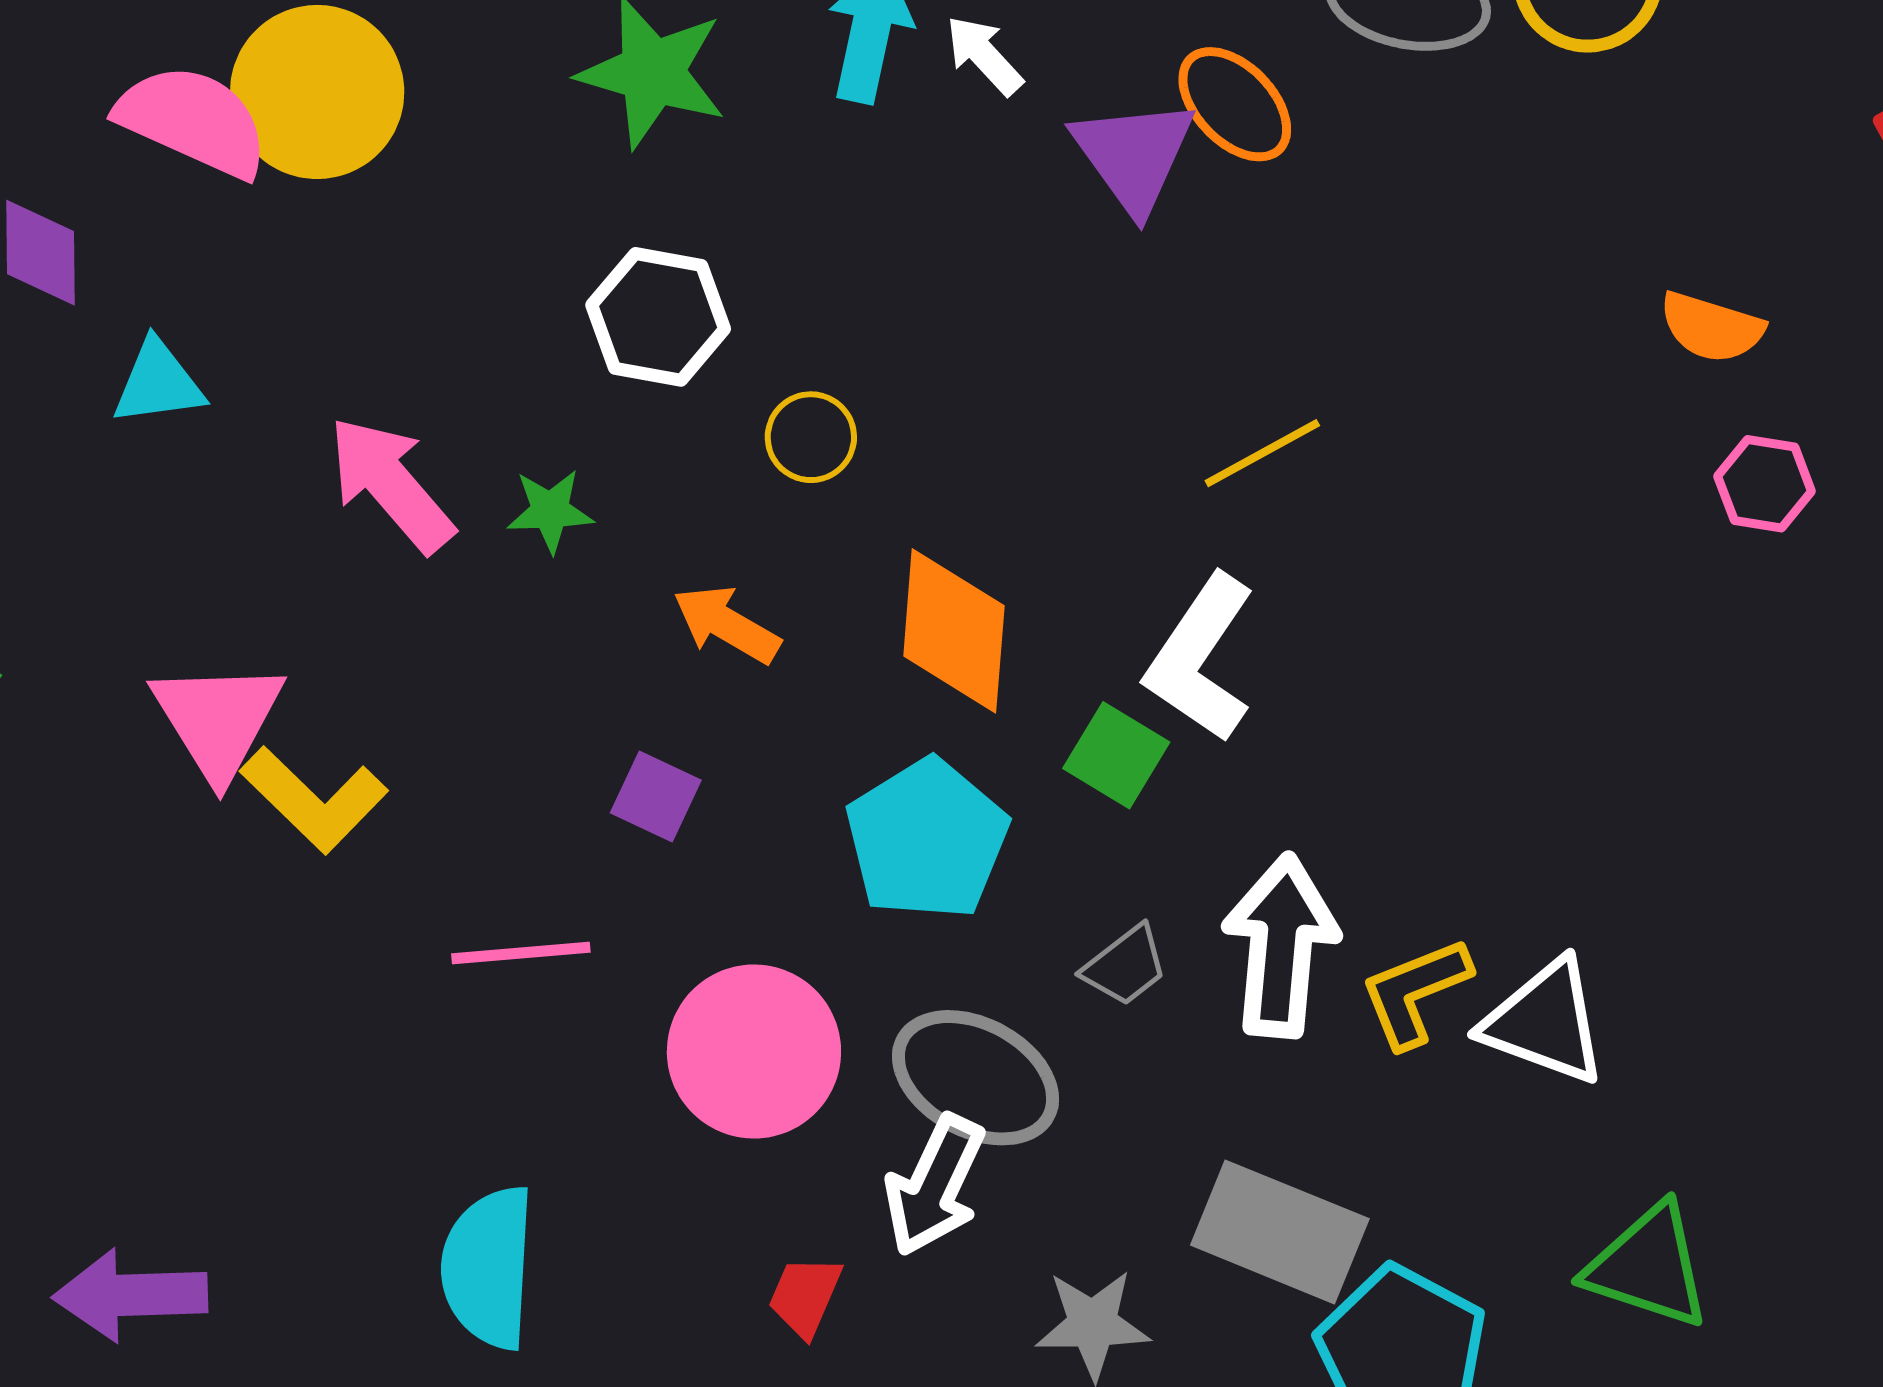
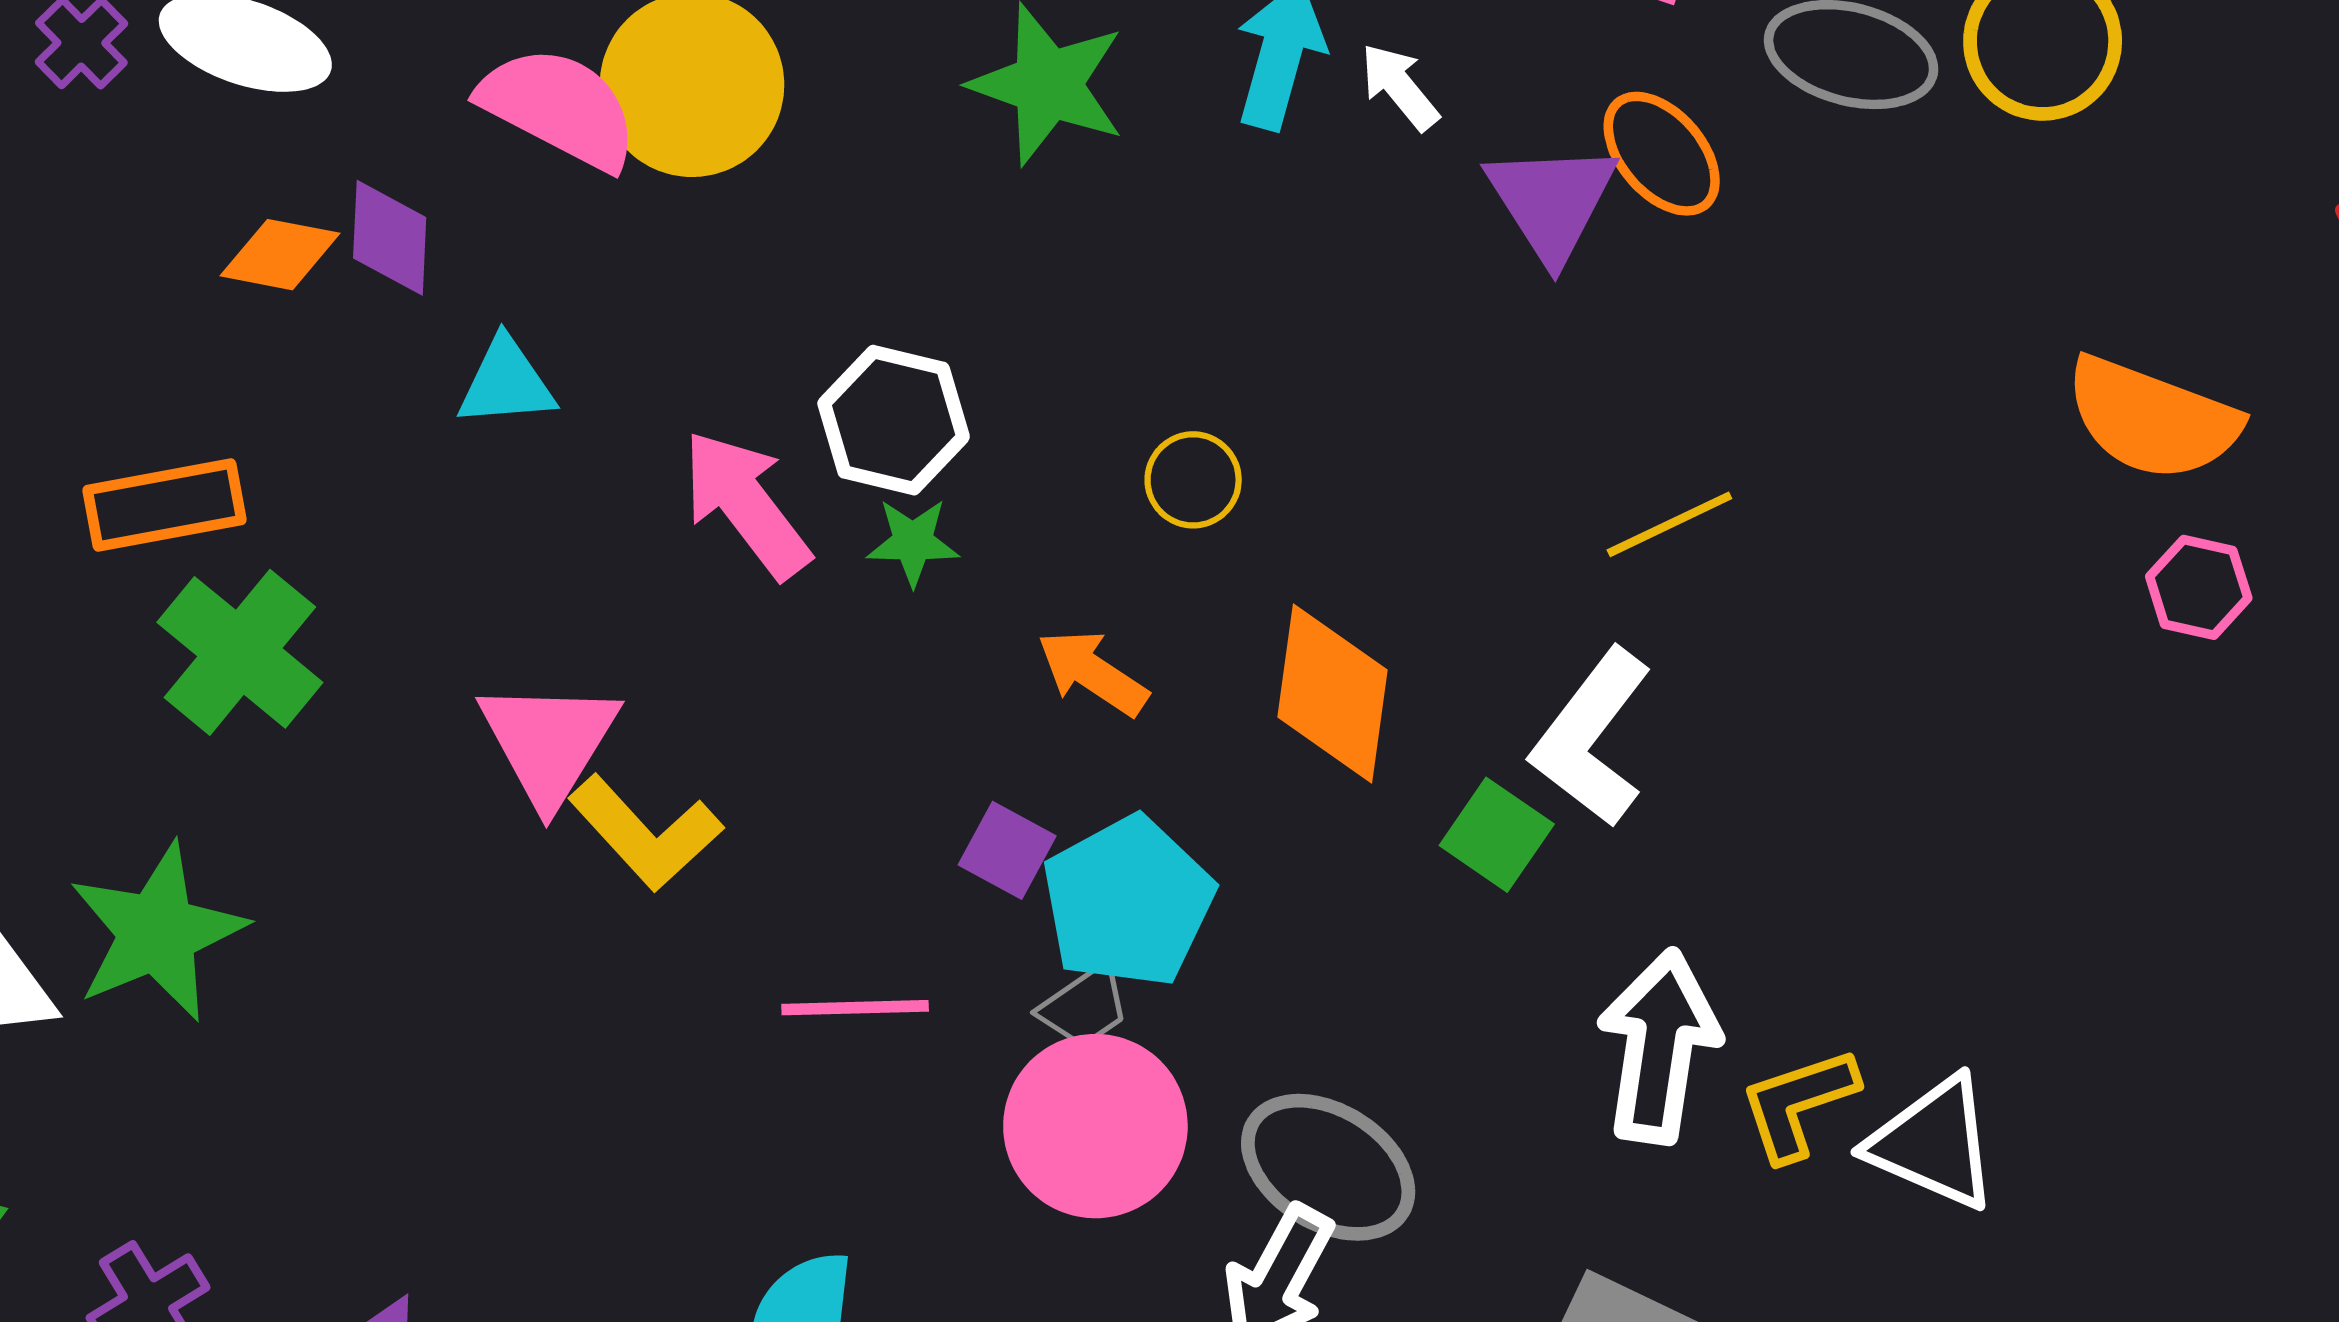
white hexagon: (658, 317) -> (894, 420), moved
orange semicircle: (1712, 327) -> (2152, 419), size x1.6
cyan pentagon: (927, 839) -> (1128, 902), moved
gray trapezoid: (1125, 966) -> (1084, 1007), moved

